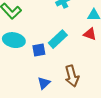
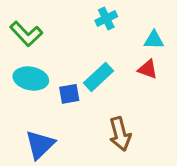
blue triangle: (44, 83) -> (40, 145), moved, size x1.5

